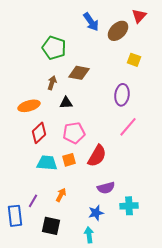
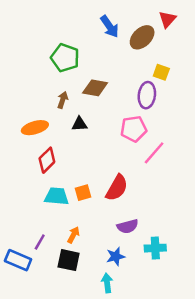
purple ellipse: (122, 95) -> (147, 95), moved
pink pentagon: (74, 133) -> (134, 129), moved
blue rectangle: (15, 216) -> (18, 260), turned -60
black square: (51, 226) -> (69, 260), moved

